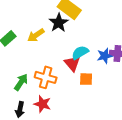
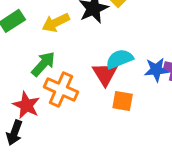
green arrow: (21, 82) -> (43, 64), moved
red star: (42, 104) -> (26, 105), moved

